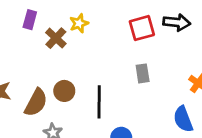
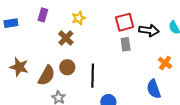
black arrow: (177, 22) -> (149, 30), moved
brown cross: (56, 38) -> (66, 38), moved
gray rectangle: (143, 73) -> (126, 44), moved

